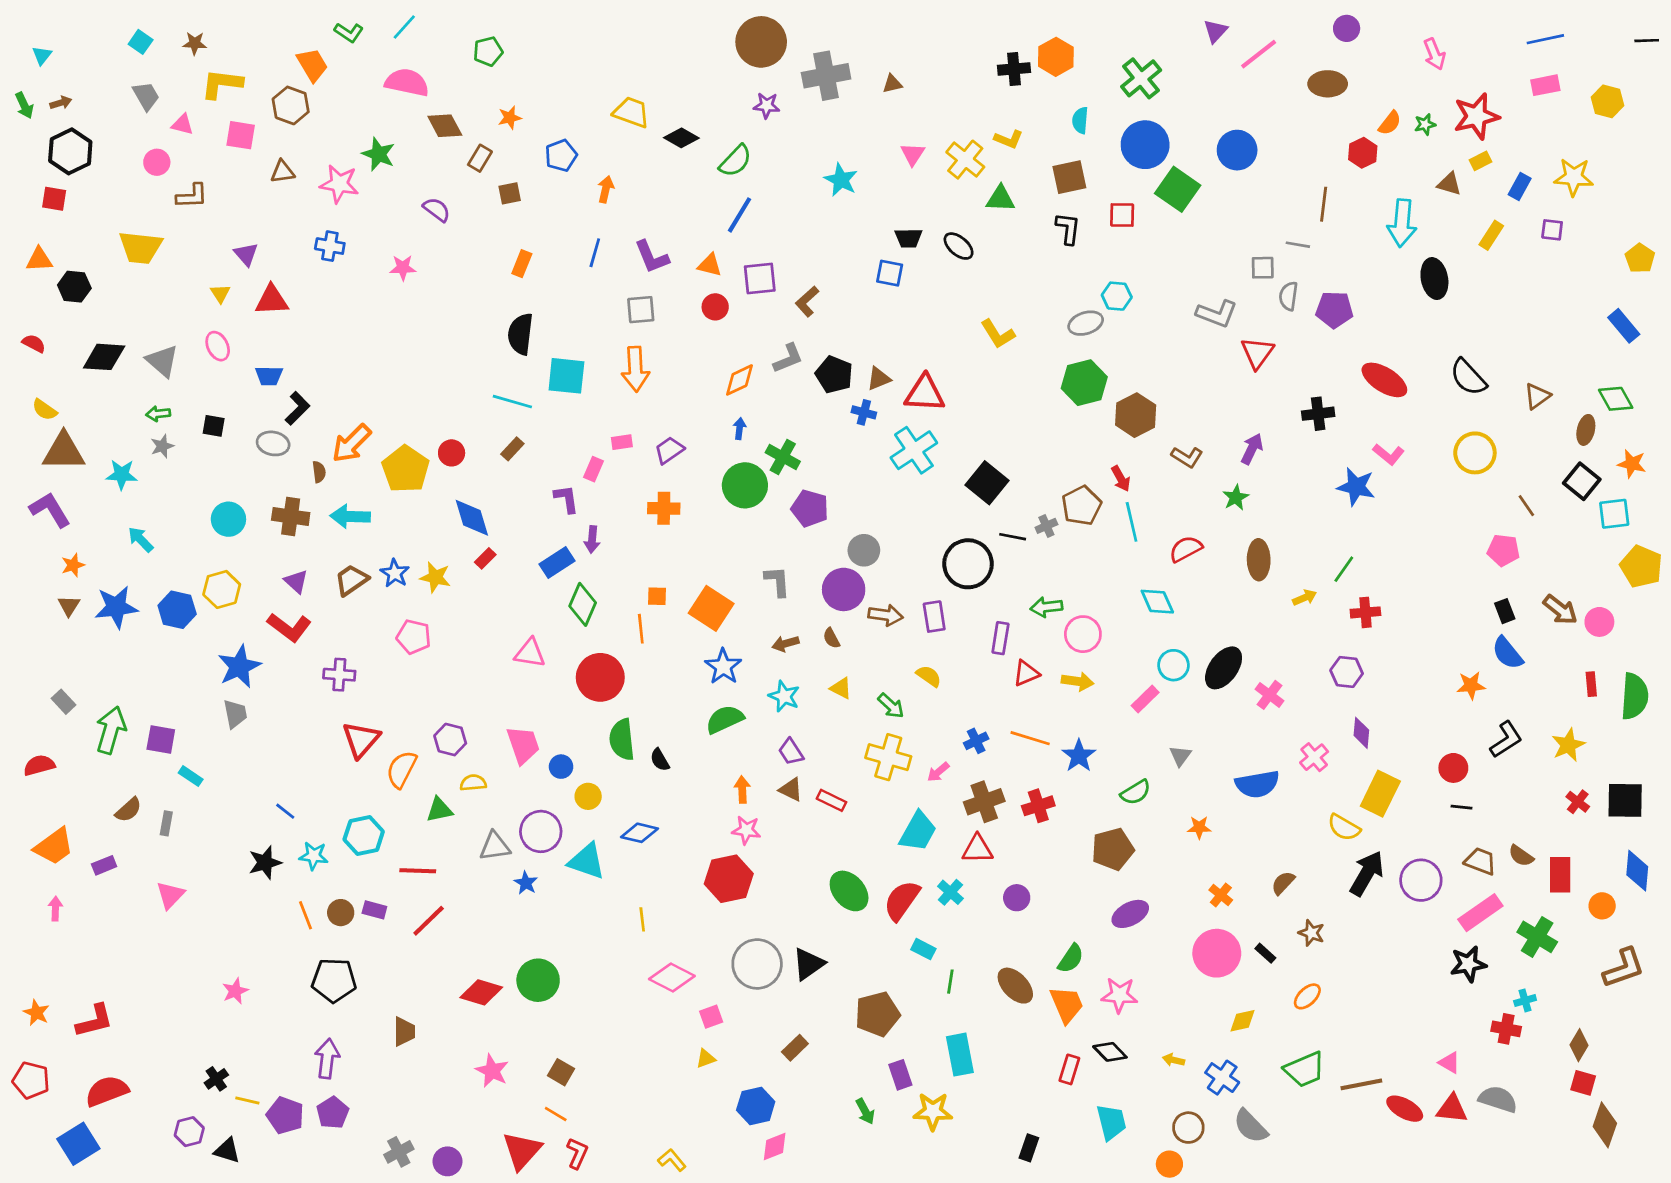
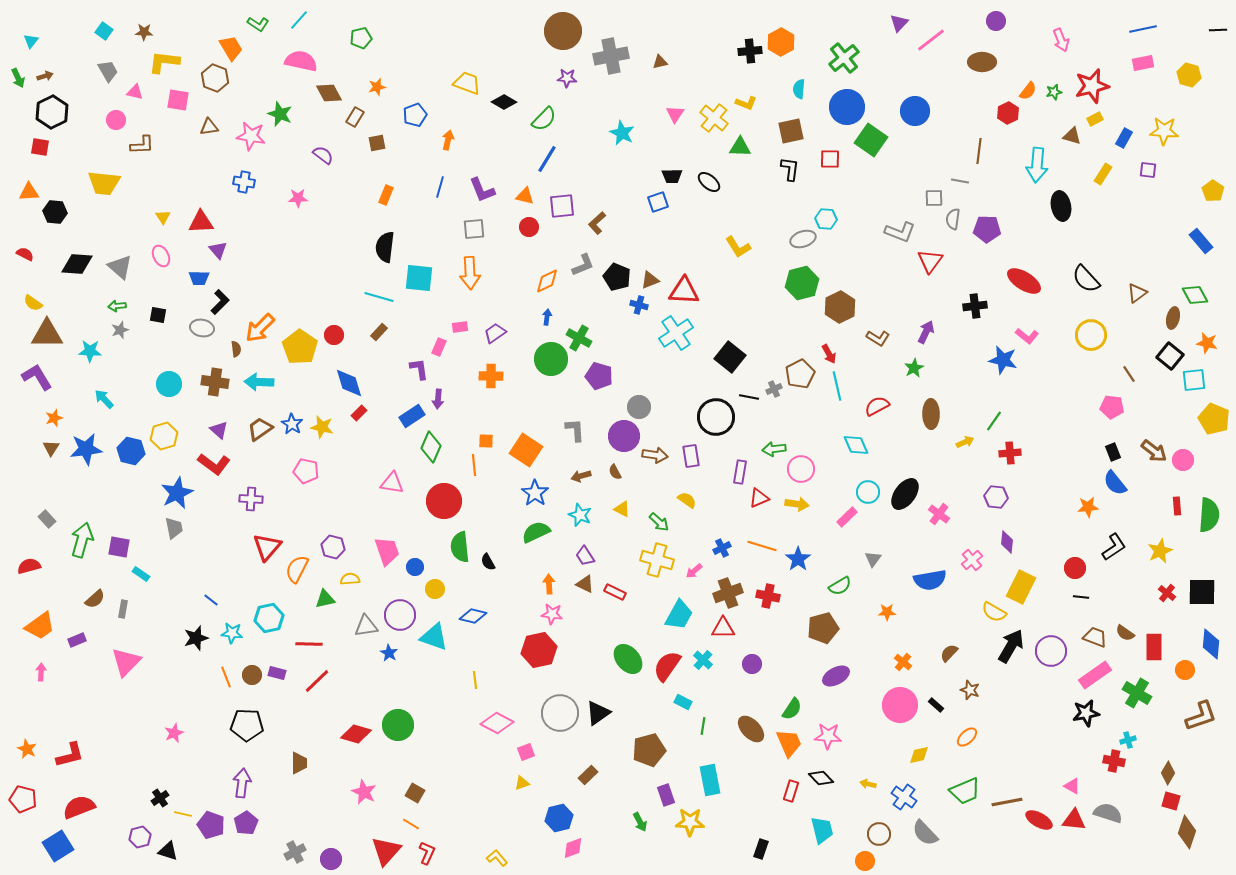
purple triangle: (246, 254) -> (218, 250), moved
blue square: (890, 273) -> (658, 202), turned -30
red cross: (1038, 806) -> (768, 596), turned 30
pink triangle: (170, 895) -> (126, 662), size x1.4

